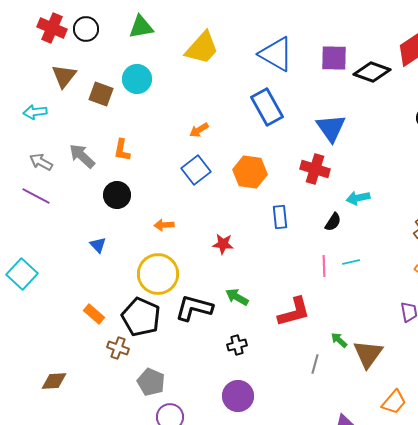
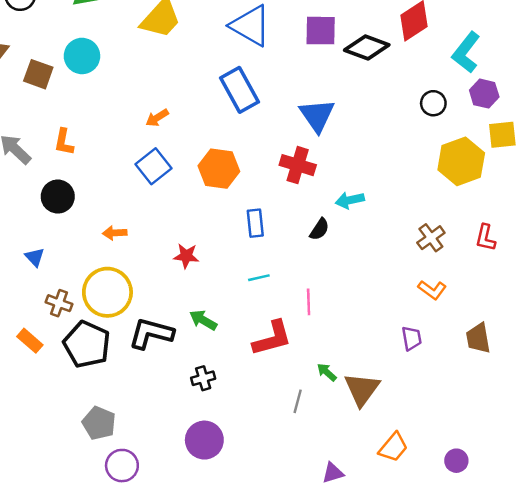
cyan line: (351, 262) -> (259, 278), moved
pink line: (324, 266) -> (309, 302), moved
brown cross: (118, 348) -> (59, 303), moved

